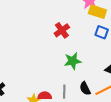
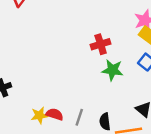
green star: (73, 61) -> (112, 70), moved

